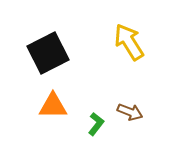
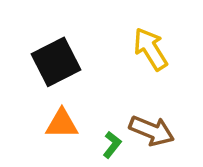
brown arrow: (130, 112) -> (152, 131), size x1.5

